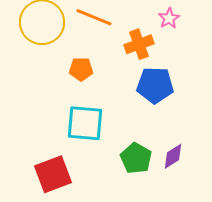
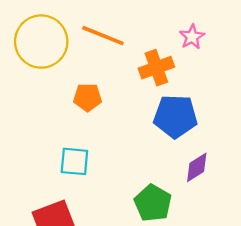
cyan square: (85, 123) -> (74, 161), moved, size x0.7
purple diamond: (173, 156) -> (197, 167), moved

